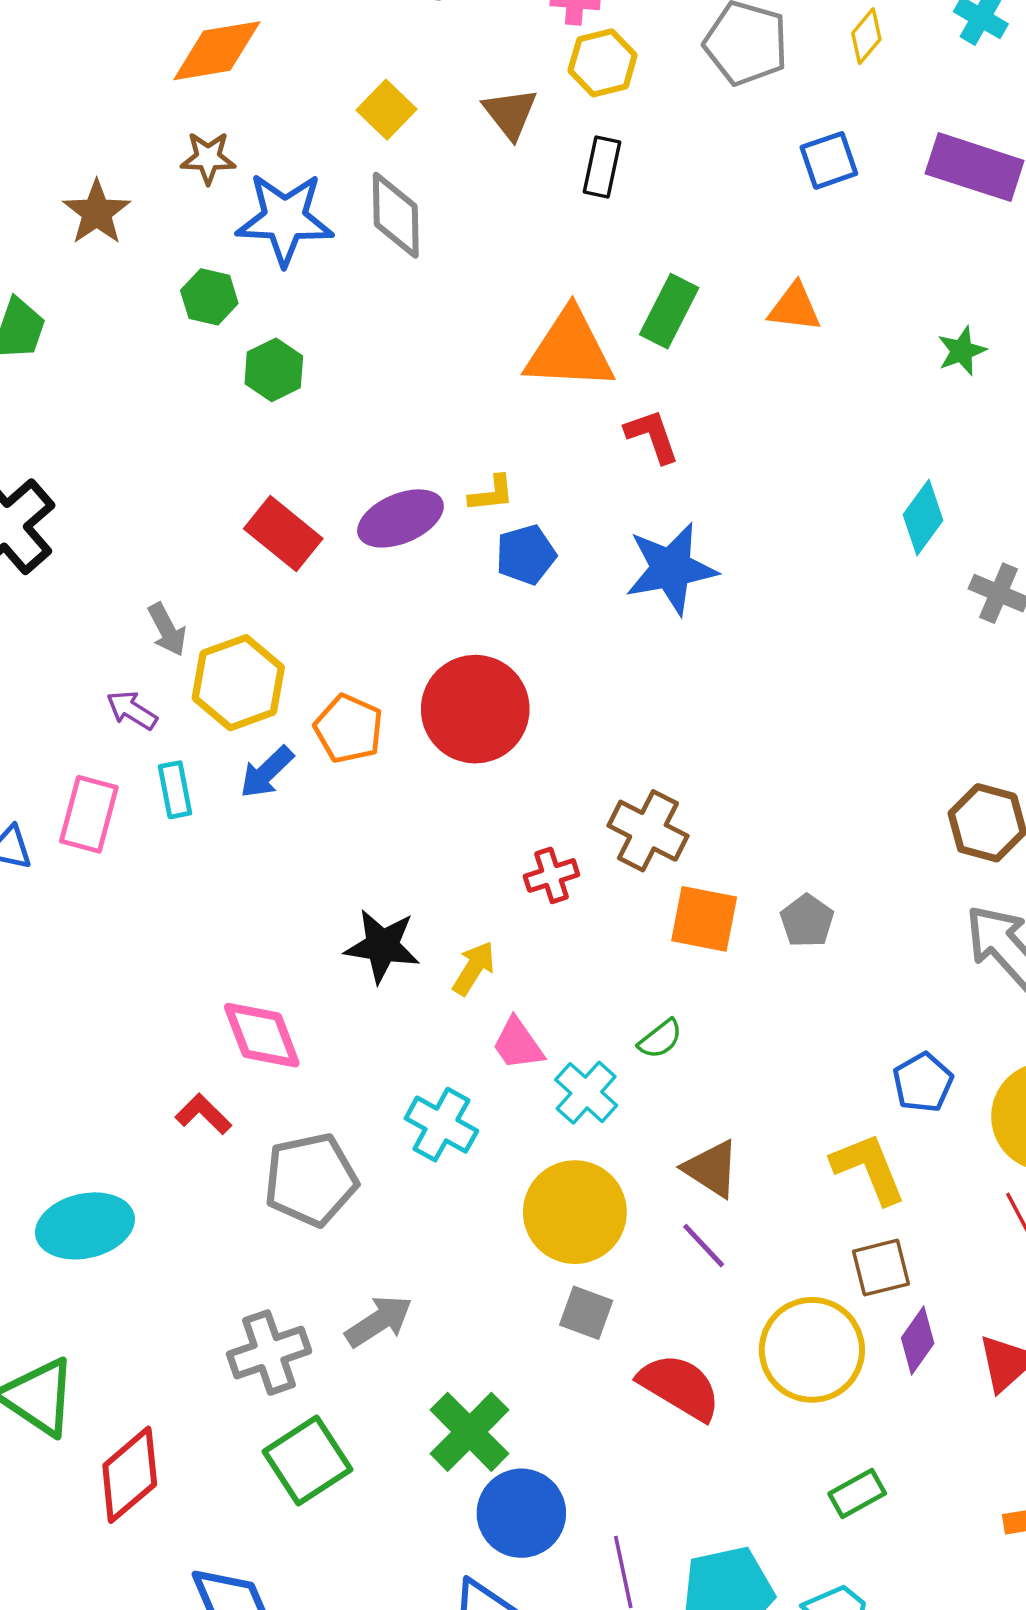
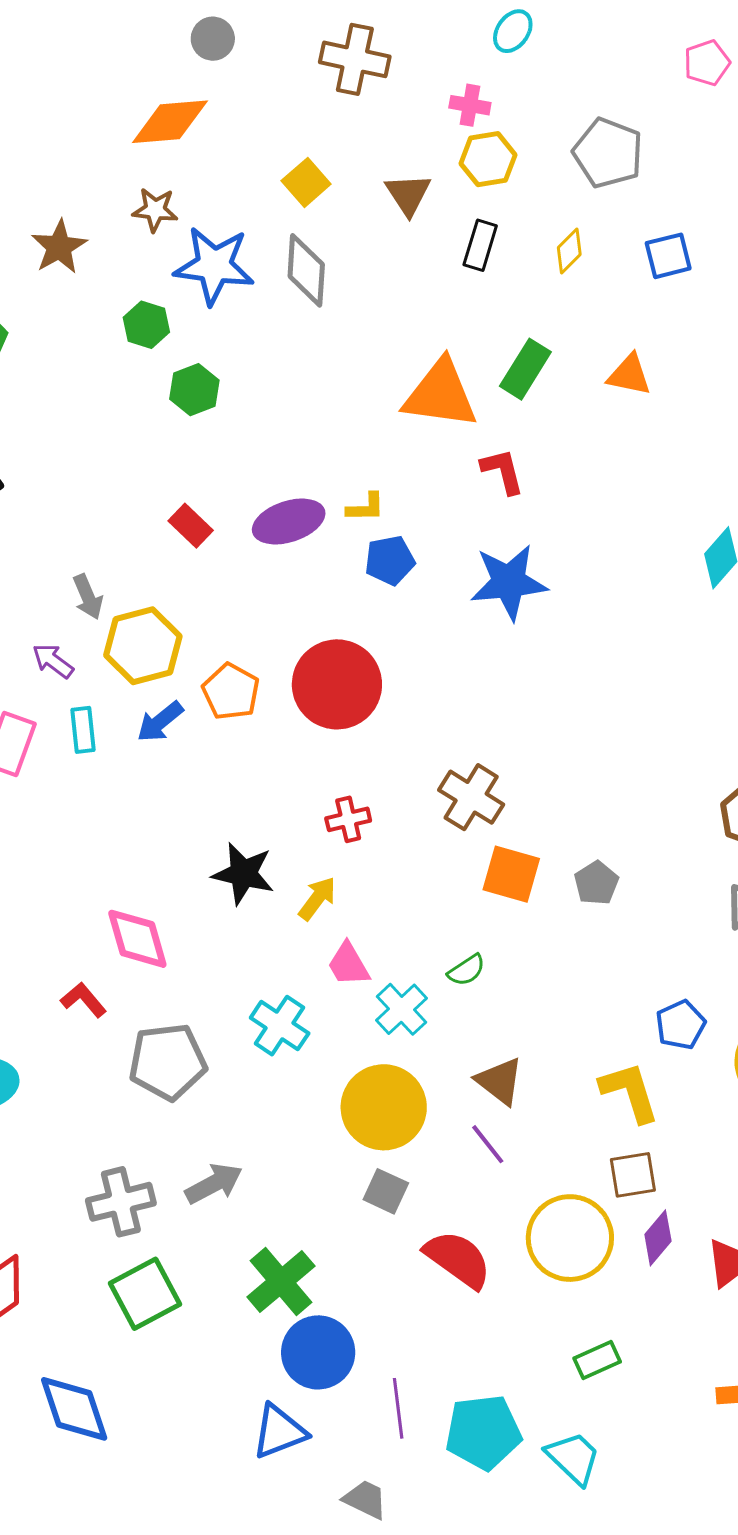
yellow diamond: (866, 36) -> (569, 251), moved
red rectangle: (283, 534) -> (191, 526), size x0.7
red cross: (551, 875) -> (348, 819), moved

